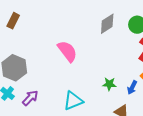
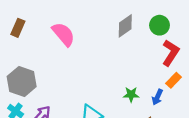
pink semicircle: (67, 51) -> (63, 34), moved

